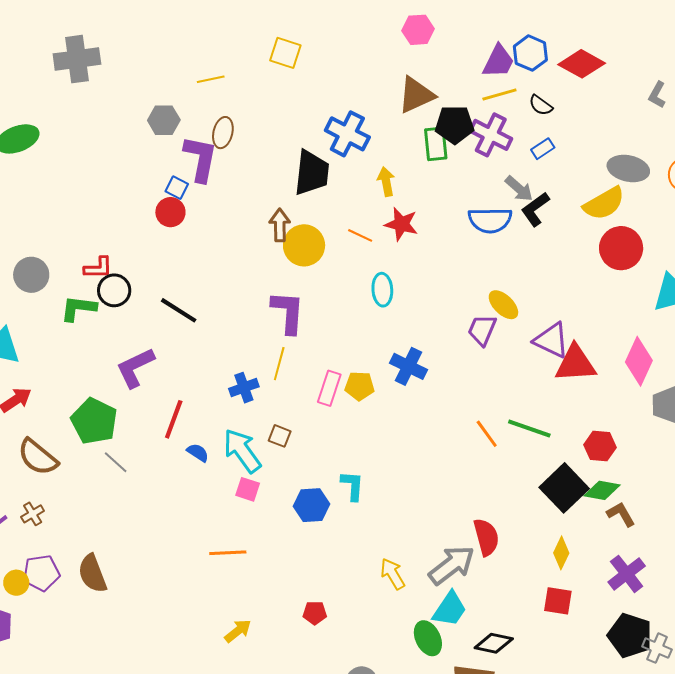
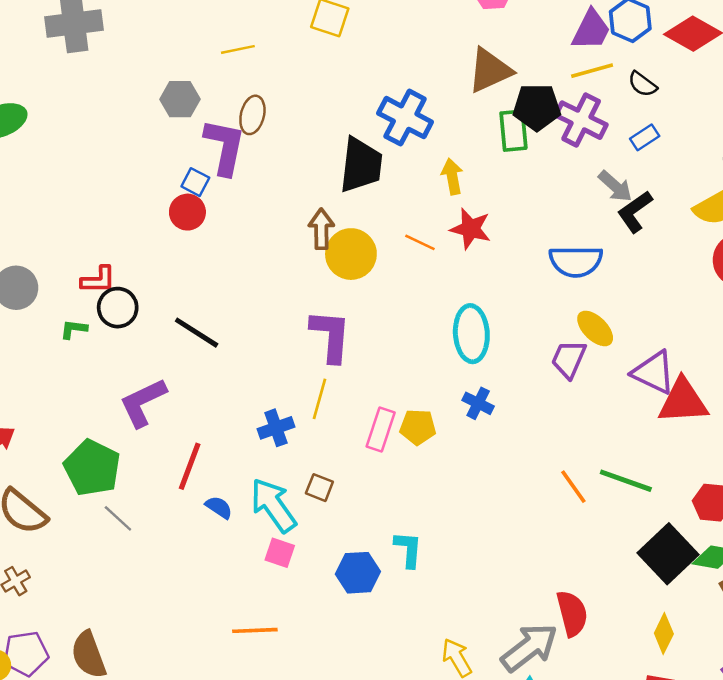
blue semicircle: (490, 220) -> (576, 261), moved
cyan ellipse: (382, 290) -> (471, 334), moved, size x1.4
green L-shape: (78, 308) -> (74, 329), size x0.6
blue cross: (408, 366) -> (478, 403), size x0.7

